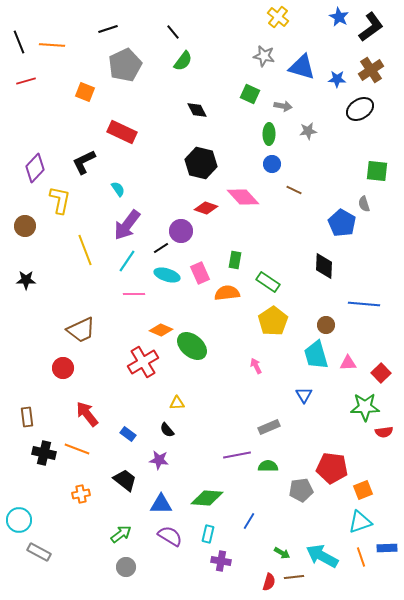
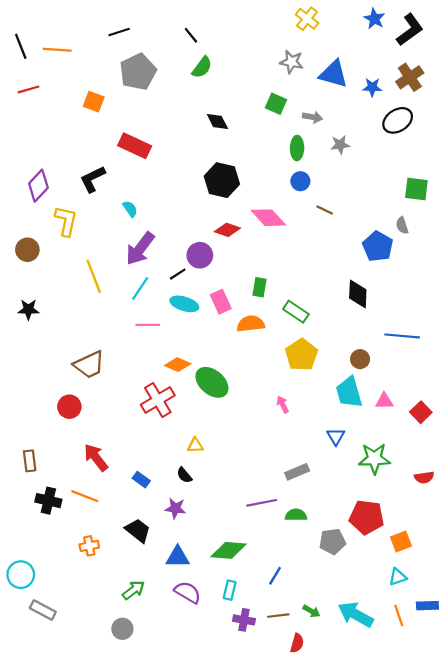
green star: (365, 407) -> (374, 459), moved
cyan triangle: (360, 522) -> (398, 577), size x0.7
gray circle: (126, 567) -> (122, 629), moved
brown line: (294, 577) -> (278, 616), moved

